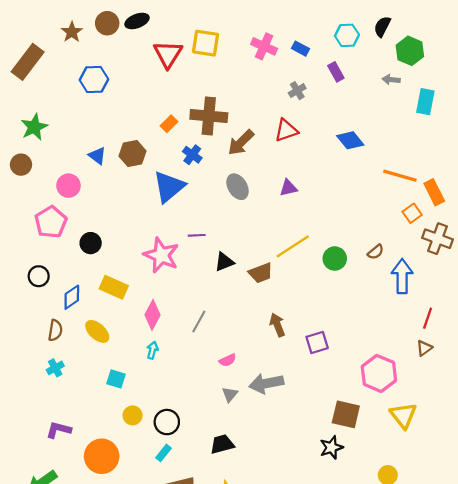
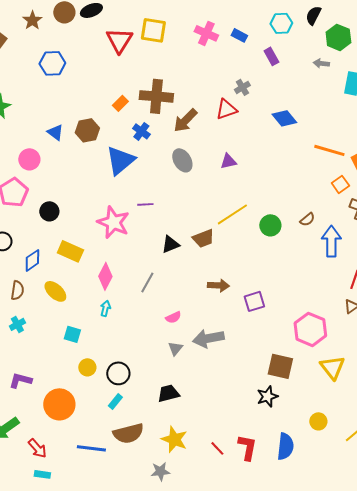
gray cross: (297, 91) -> (242, 87), moved
black triangle: (224, 262) -> (170, 244), moved
brown arrow: (277, 325) -> (218, 285), turned 115

